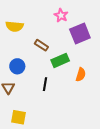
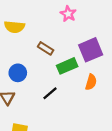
purple square: (80, 34) -> (91, 50), moved
black line: (45, 84) -> (50, 93), turned 40

